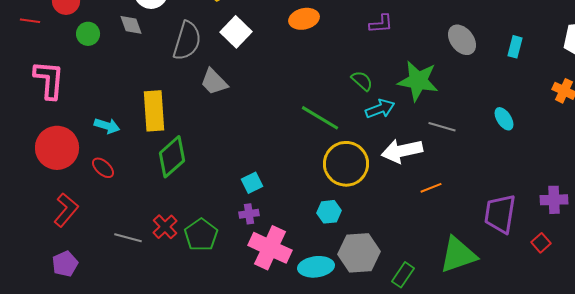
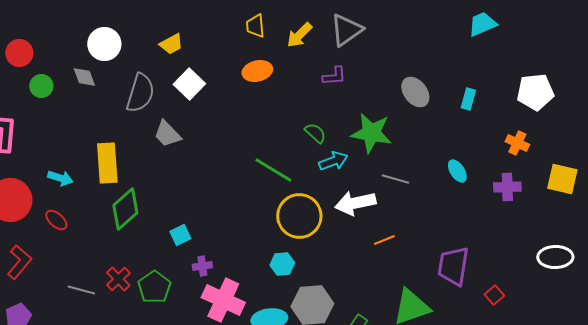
cyan square: (252, 183) -> (180, 235), moved
purple cross: (554, 200) -> (507, 187), moved

